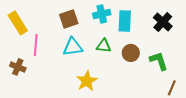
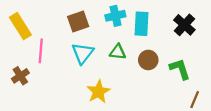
cyan triangle: (73, 47) -> (83, 53), turned -45
brown cross: (18, 67) -> (20, 76), turned 35

